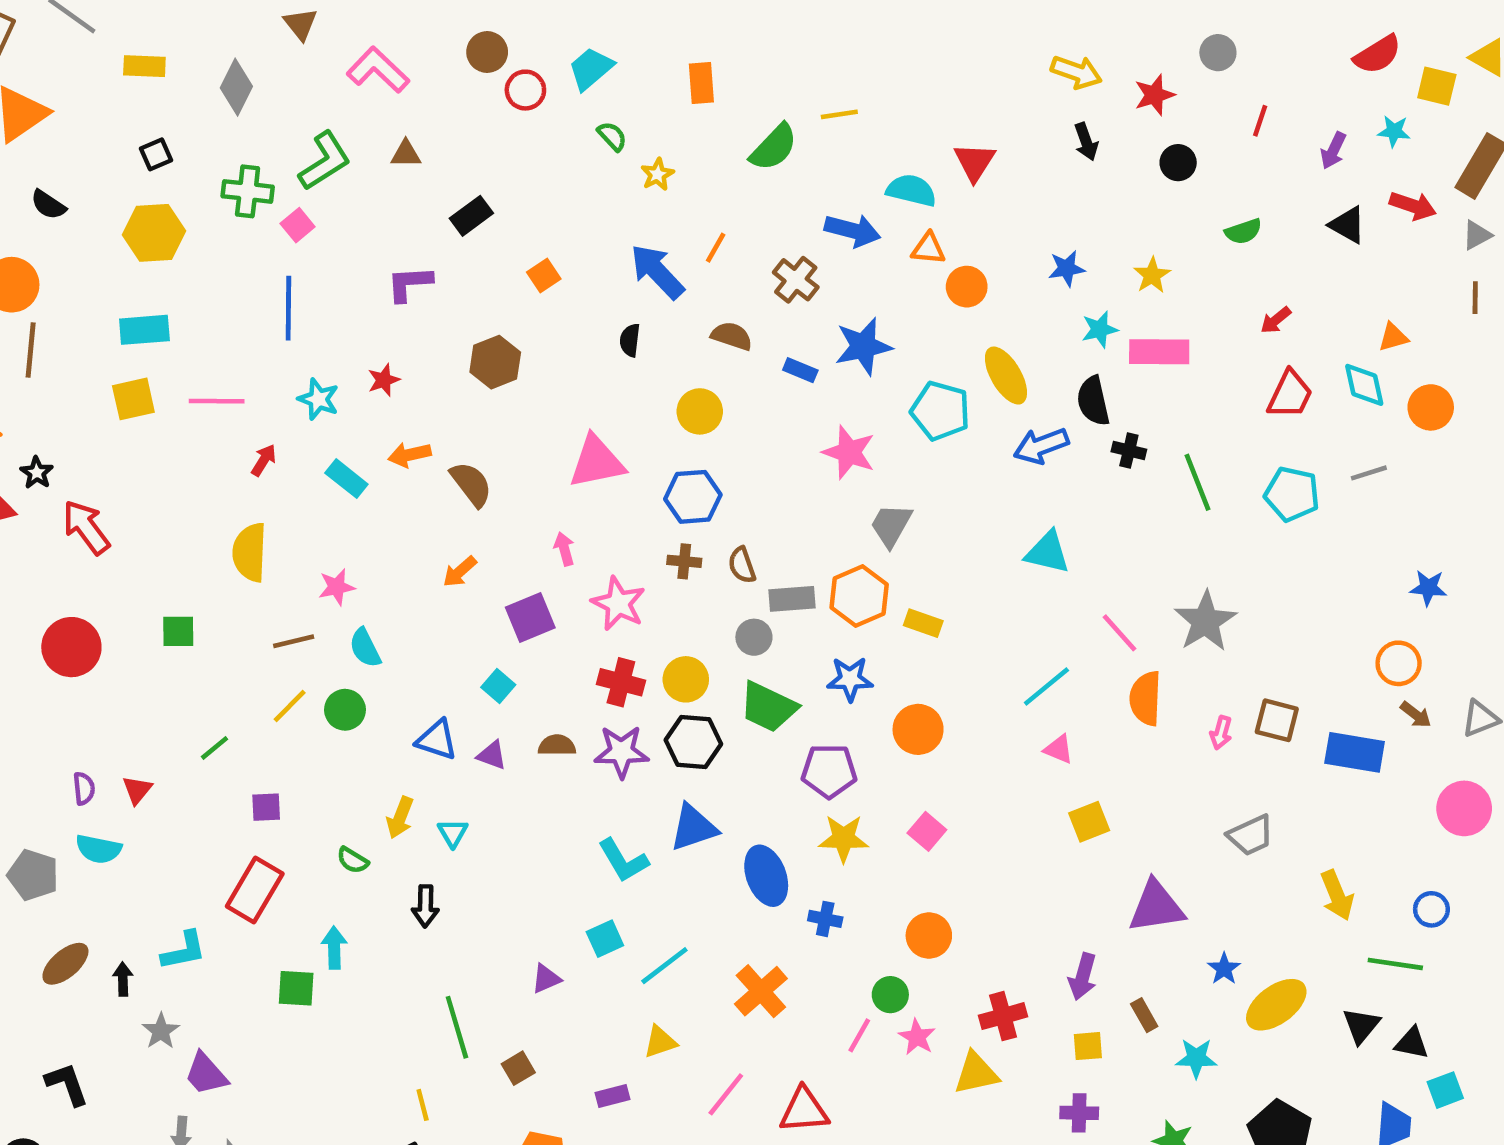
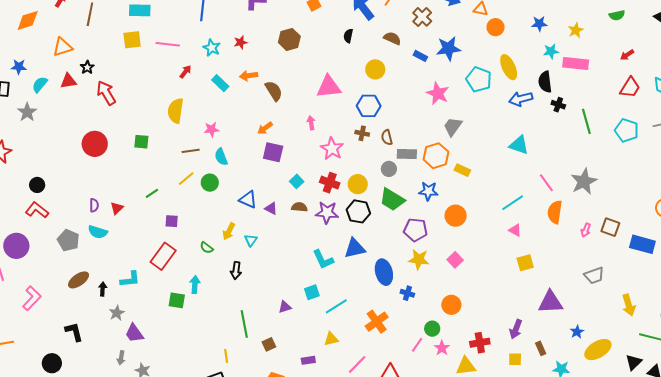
purple square: (530, 617) -> (273, 152), moved, turned 30
cyan square: (498, 686) -> (297, 181), moved

